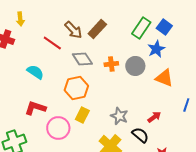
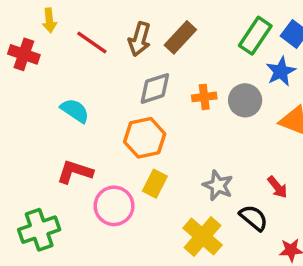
brown arrow: (73, 30) -> (140, 39), turned 60
red line: (52, 43) -> (92, 42), moved
gray diamond: (82, 59) -> (155, 88), turned -75
red arrow: (154, 117) -> (277, 187), turned 88

